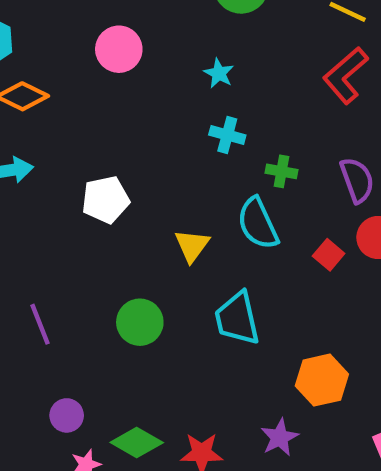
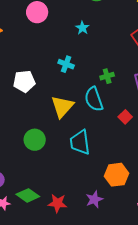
cyan cross: (227, 135) -> (66, 64), moved
green cross: (282, 171) -> (107, 76), turned -32
yellow triangle: (192, 246) -> (62, 107), size x1.4

